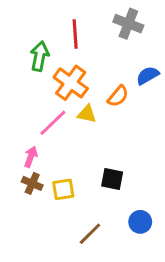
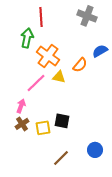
red line: (75, 34) -> (41, 17), moved
black square: (112, 179) -> (62, 121), moved
brown cross: (32, 183) -> (22, 124), turned 32

